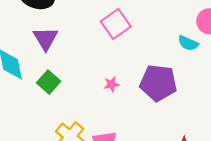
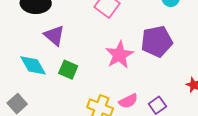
pink star: (112, 84) -> (119, 55), size x2.0

